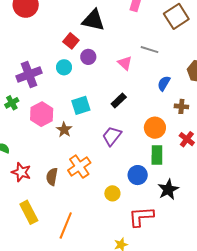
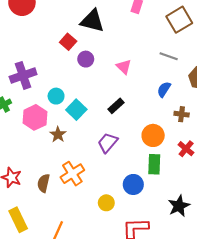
gray line: (149, 50) -> (169, 56), moved
cyan circle: (64, 67) -> (56, 96), moved
cyan square: (81, 105) -> (76, 110), turned -30
black star: (168, 189) -> (179, 206), moved

